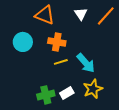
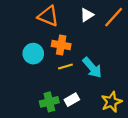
white triangle: (81, 14) -> (87, 15), turned 32
cyan circle: (23, 42) -> (33, 54), moved
yellow star: (93, 89) -> (111, 102), moved

